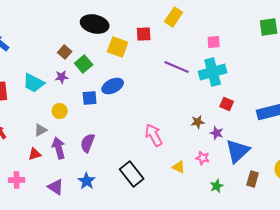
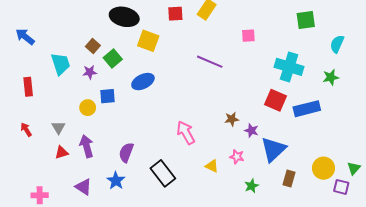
red square: (144, 34) -> (175, 14), moved
cyan cross: (213, 72) -> (289, 67), moved, turned 32
cyan trapezoid: (34, 83) -> (61, 64), moved, turned -135
blue square: (90, 98) -> (107, 96), moved
red square: (227, 104) -> (275, 100), moved, size x1.5
gray triangle: (41, 130) -> (58, 127), moved, turned -32
purple semicircle: (88, 143) -> (126, 152), moved
pink cross: (17, 180) -> (40, 195), moved

